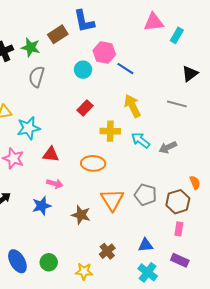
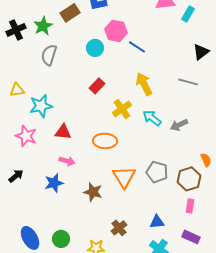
green star: (31, 47) -> (43, 26), turned 30
yellow cross: (110, 131) -> (122, 109), turned -36

